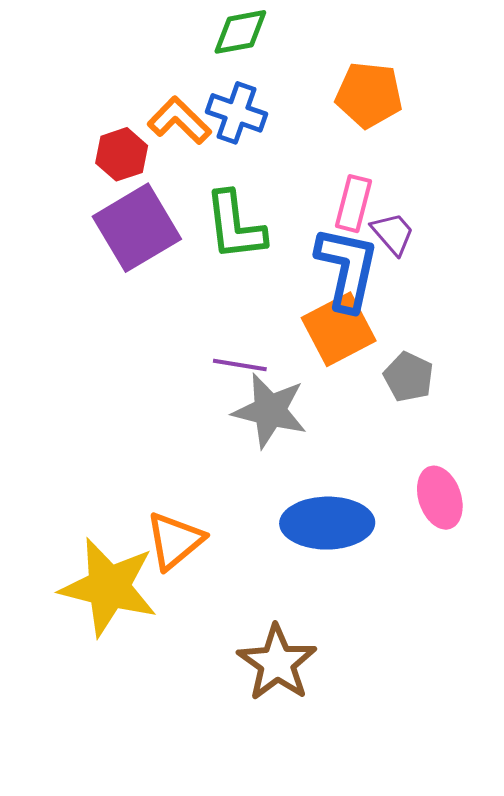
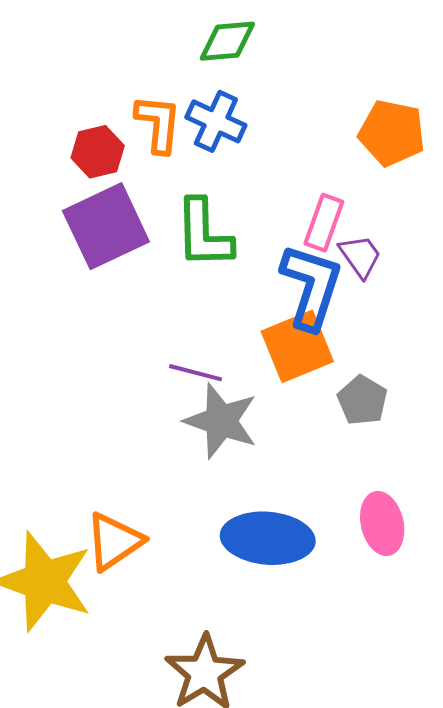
orange pentagon: (369, 95) -> (392, 133), moved
orange L-shape: (179, 121) -> (158, 124), turned 46

